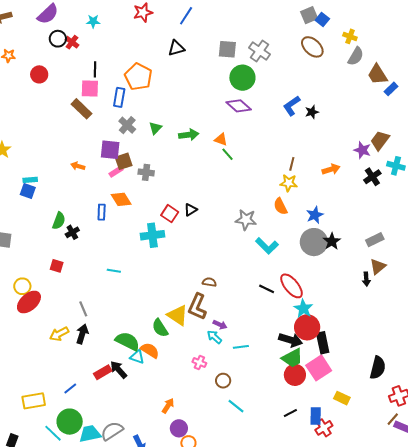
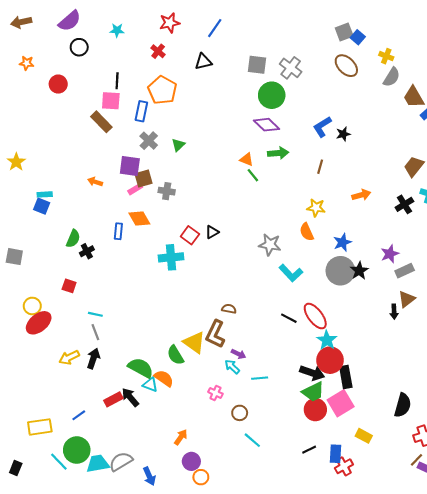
red cross: (72, 42) -> (158, 51), moved
green arrow: (189, 135) -> (278, 153), moved
purple star: (362, 150) -> (390, 254), moved, turned 30
brown line: (292, 164) -> (320, 167), moved
cyan line: (114, 271) -> (95, 314), moved

